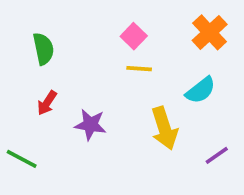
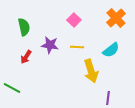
yellow line: (139, 69) -> (77, 47), moved
purple star: (90, 125) -> (50, 45), moved
purple line: (217, 155) -> (108, 98), moved, turned -48

